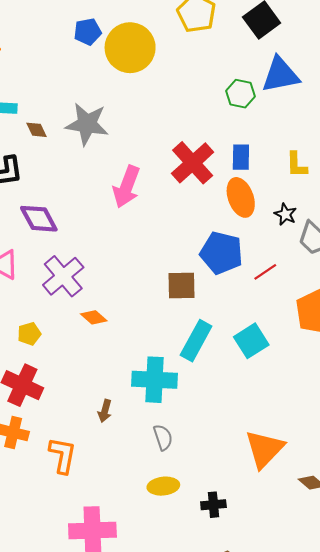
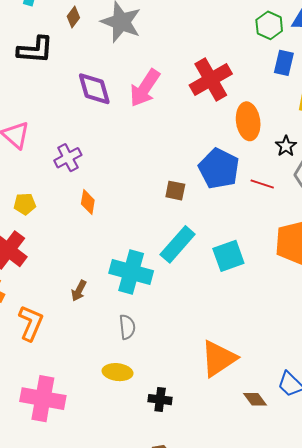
brown diamond: (37, 130) -> (73, 17), turned 50
blue rectangle: (241, 157) -> (284, 63), moved
purple diamond: (39, 219) -> (94, 89), moved
red line: (265, 272) -> (262, 184), moved, turned 40
purple cross: (63, 276) -> (68, 158), size x0.7
brown square: (181, 286) -> (175, 191), size x0.7
orange diamond: (94, 317) -> (88, 202), turned 45

